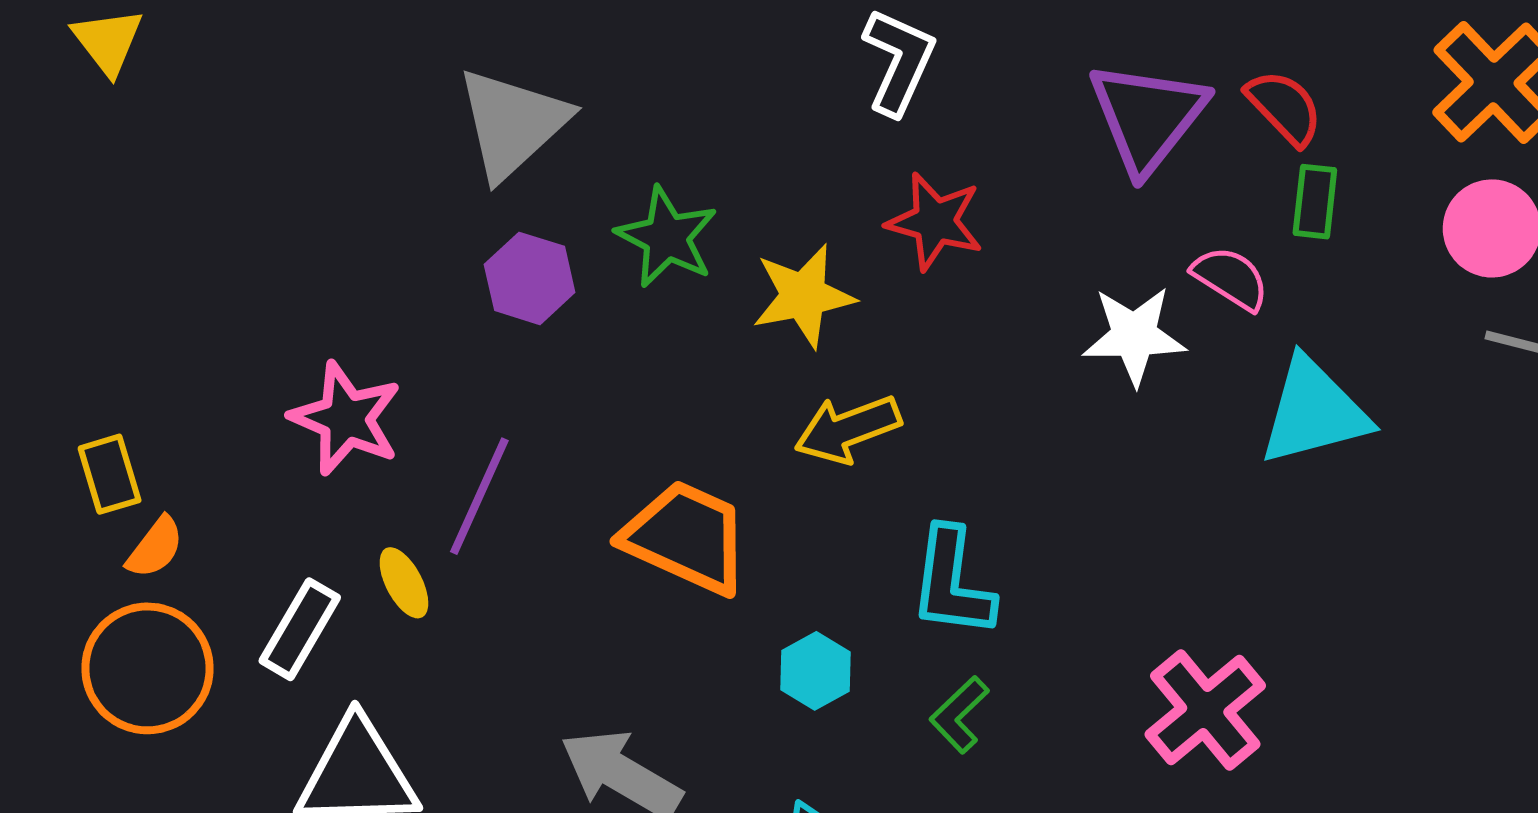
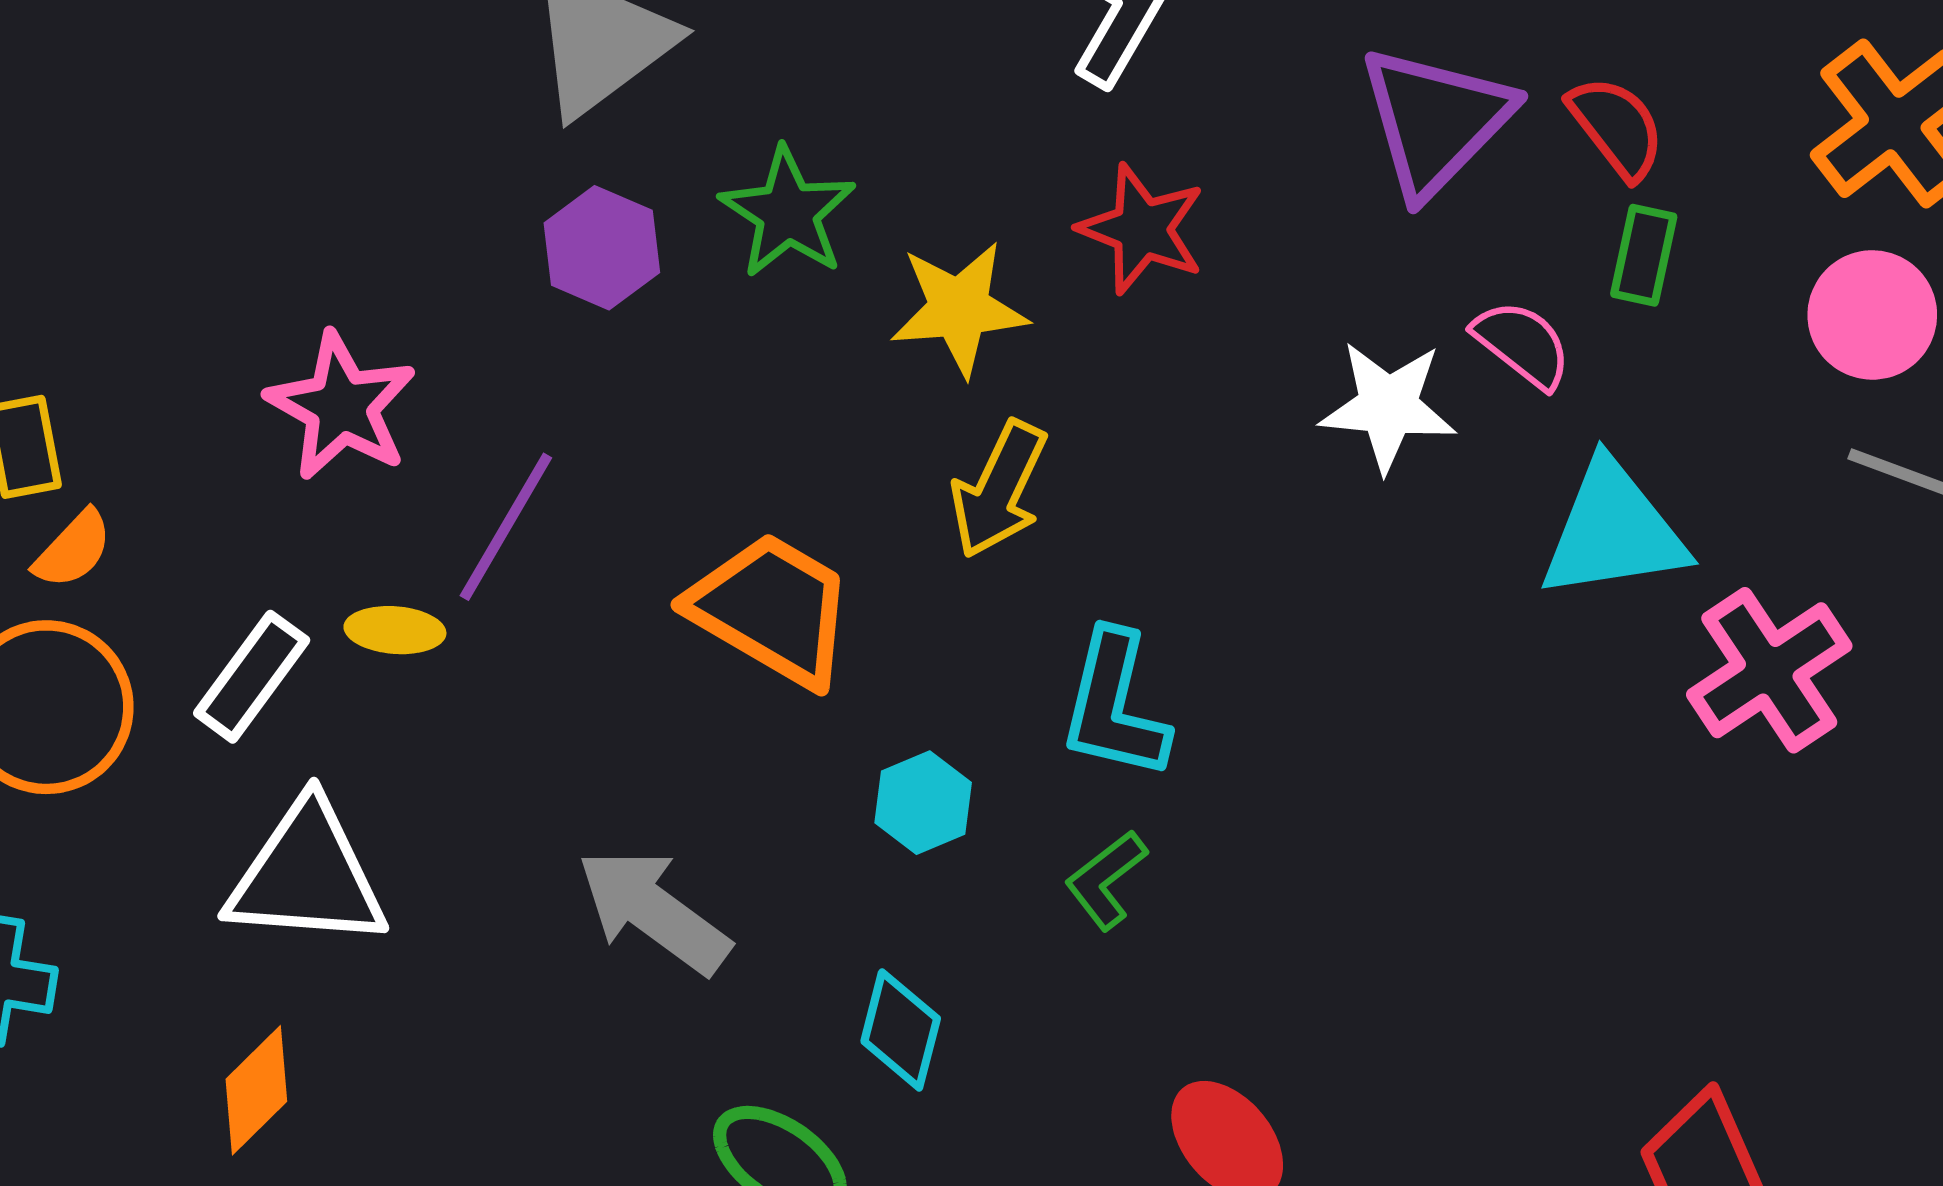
yellow arrow: (848, 429) -> (999, 490), turned -50
yellow ellipse: (404, 583) -> (395, 630), turned -64
pink cross: (1205, 710) -> (1769, 670), moved

